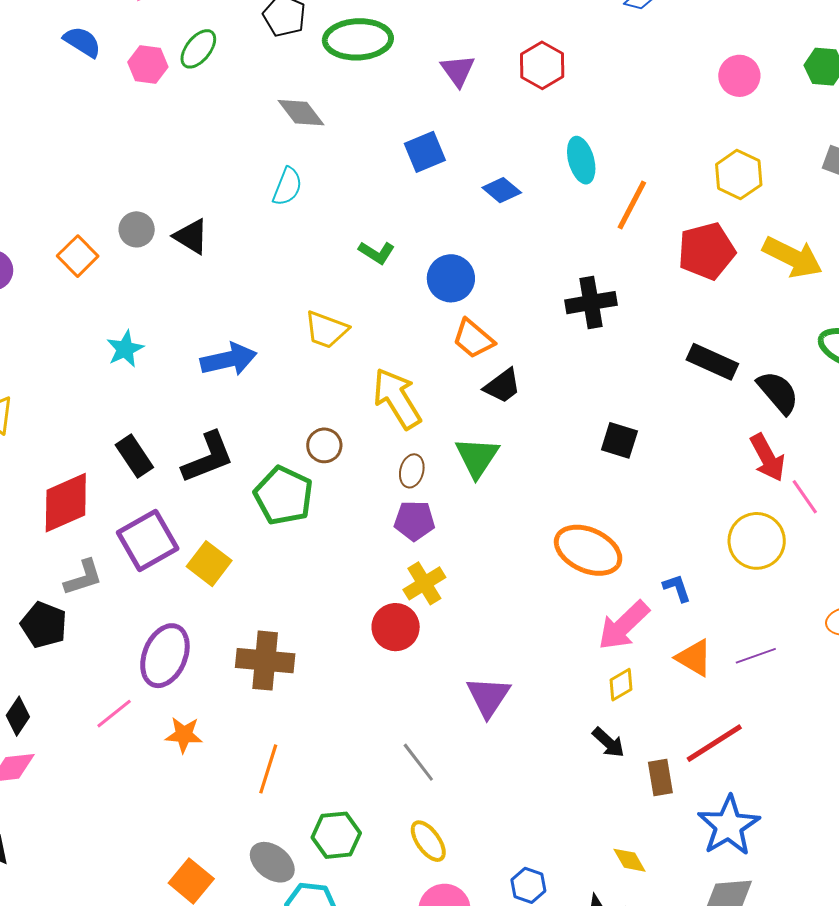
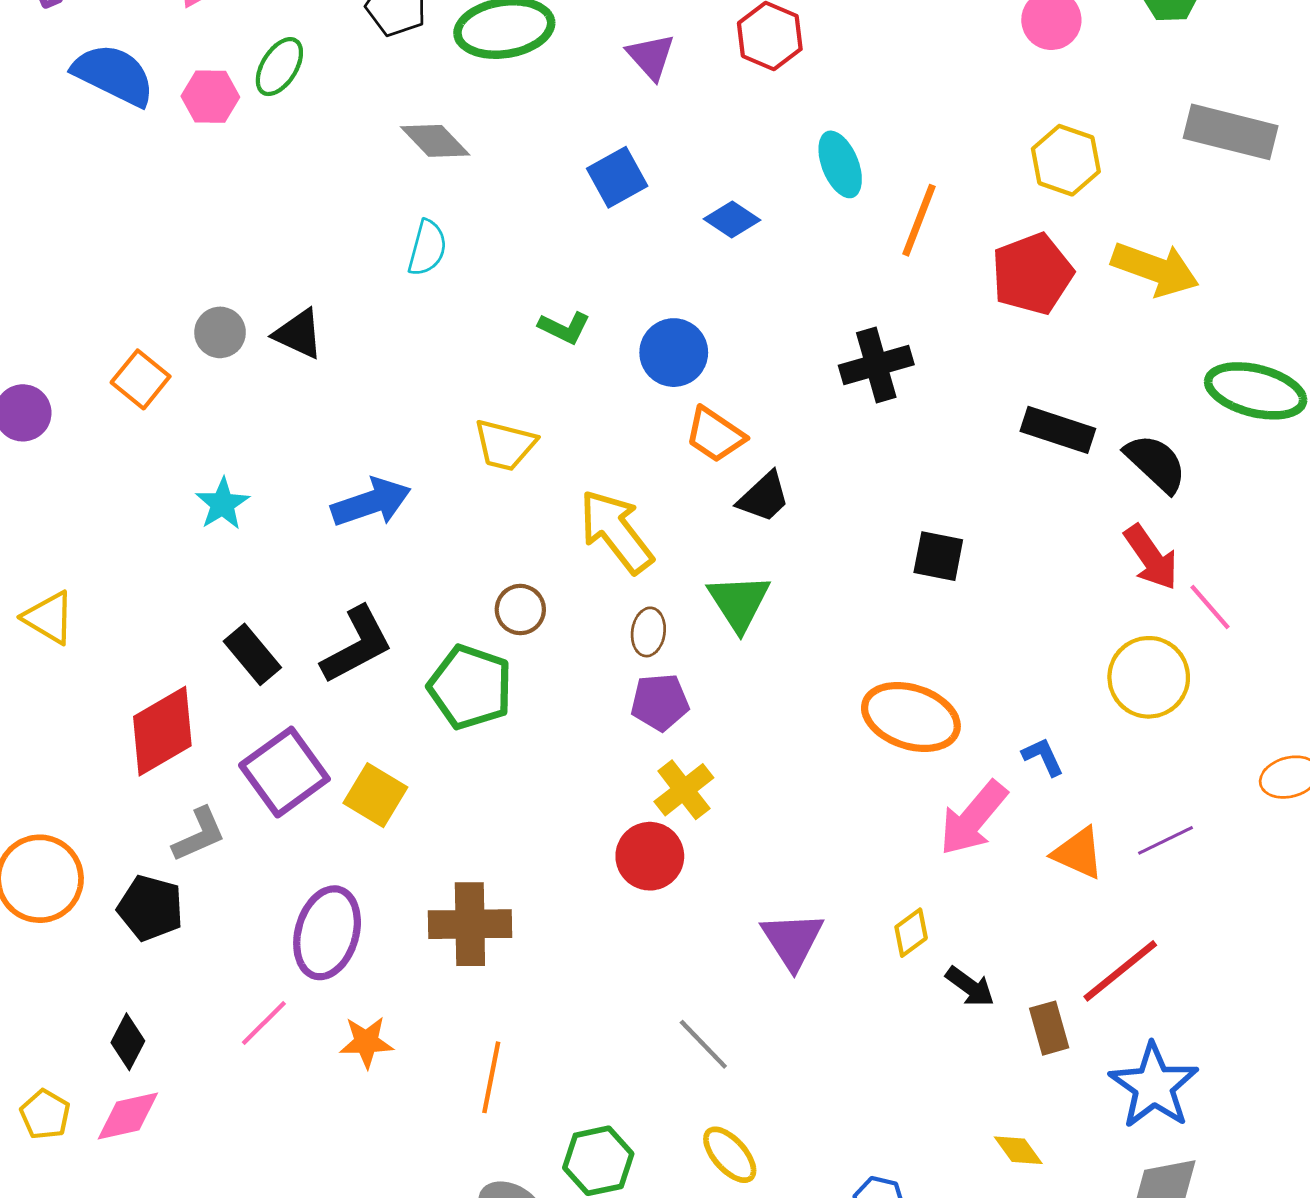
blue semicircle: (82, 42) -> (114, 75), size x1.5
yellow diamond: (621, 685) -> (911, 933), moved

